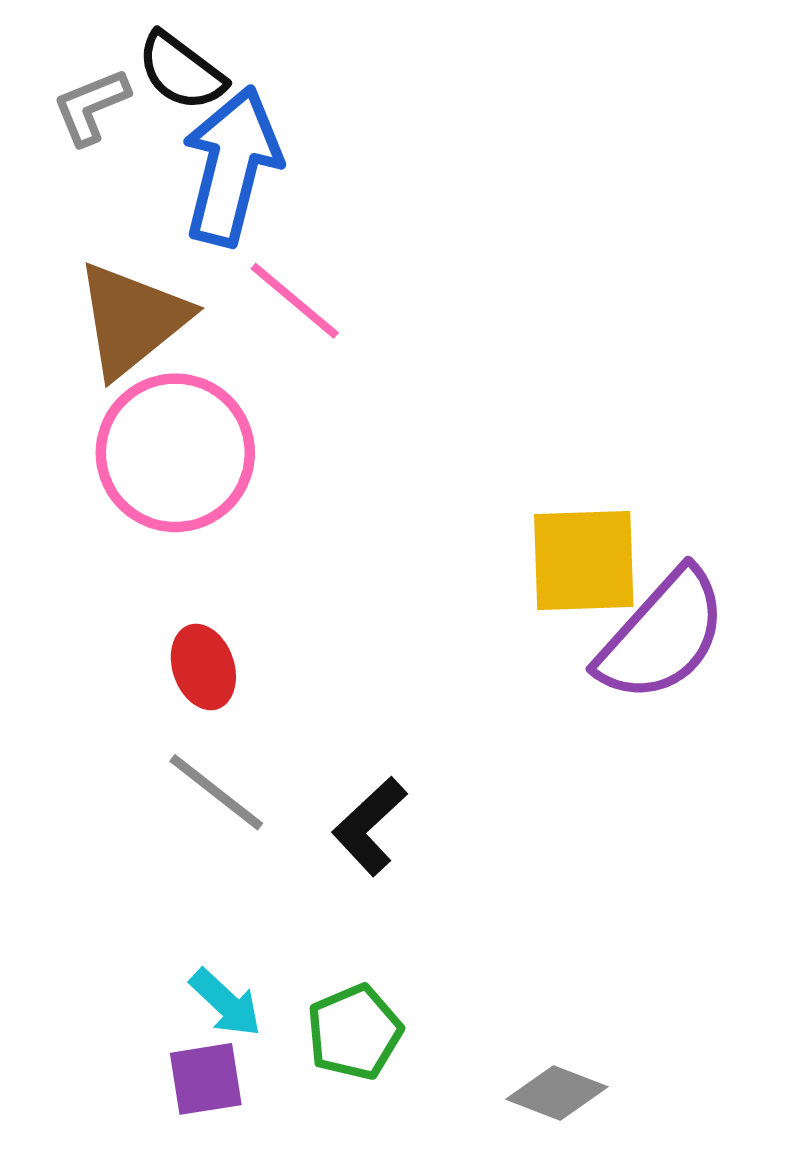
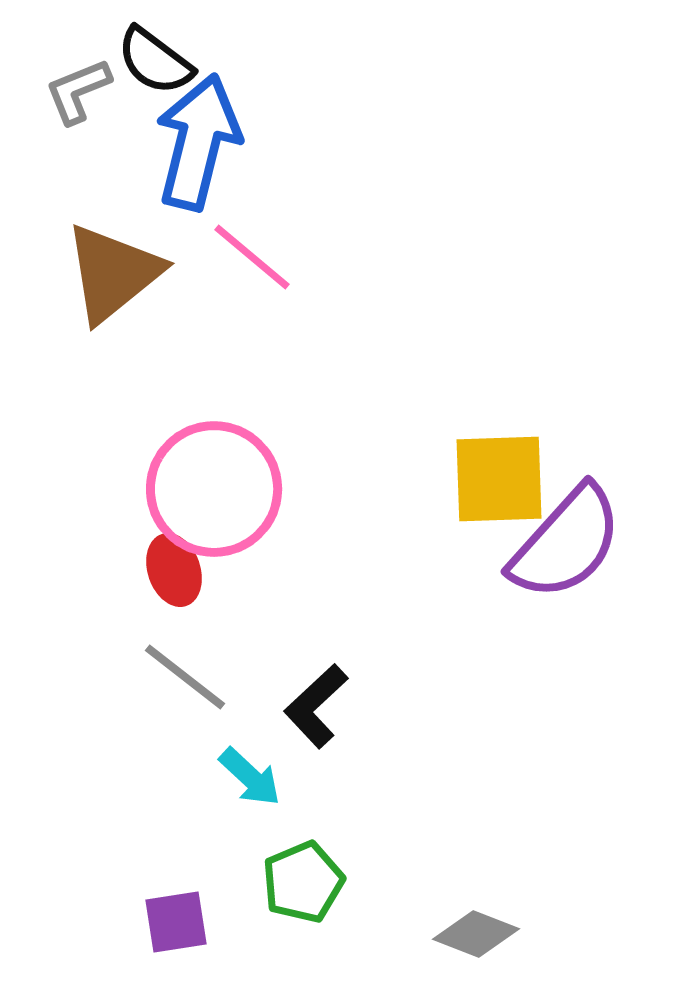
pink circle: (175, 453) -> (214, 489), moved
cyan arrow: (226, 1003) -> (250, 777), moved

